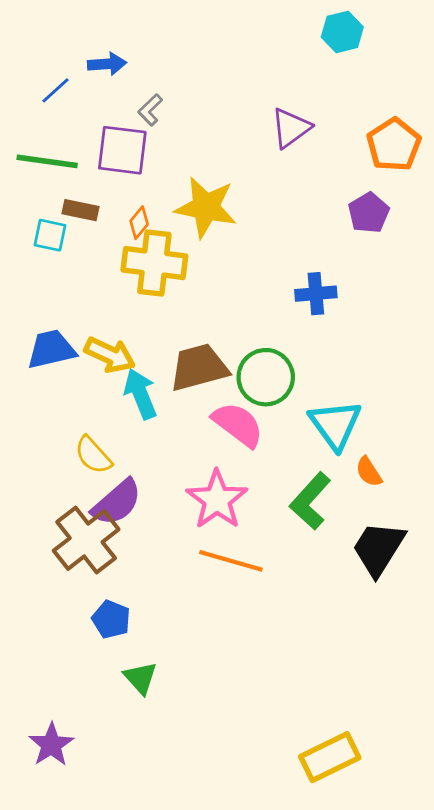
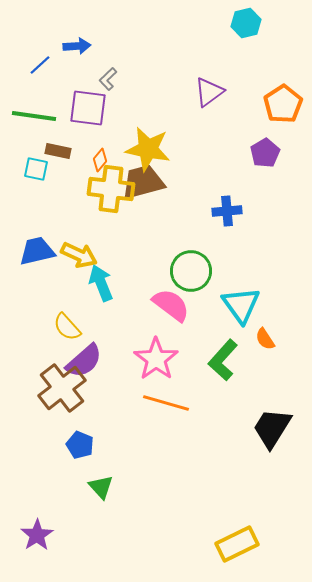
brown trapezoid: (199, 367) -> (143, 182), moved
black trapezoid: (378, 548) -> (272, 428), moved

